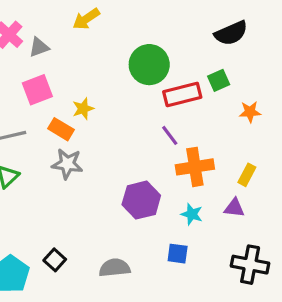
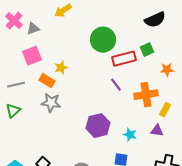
orange cross: (195, 167) -> (146, 95), moved

